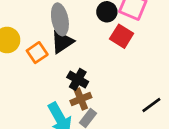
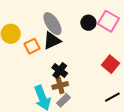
gray ellipse: (60, 19) -> (52, 24), turned -30
red square: (122, 36) -> (111, 64), moved

